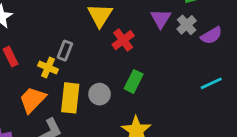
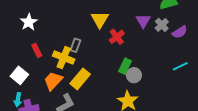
yellow cross: (48, 67) -> (64, 58), size x1.5
gray circle: (100, 94) -> (134, 75), moved
yellow rectangle: (70, 98) -> (80, 79), turned 35

